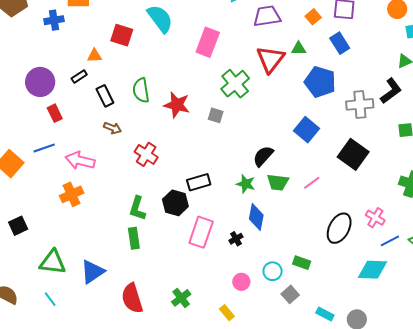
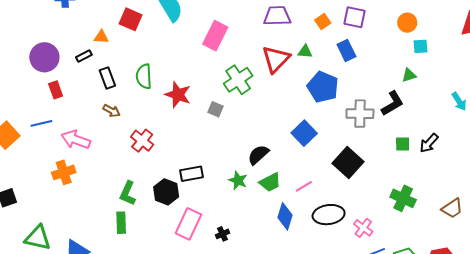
green trapezoid: (278, 182) -> (270, 182), turned -40
blue diamond: (256, 217) -> (285, 216), moved
black ellipse: (339, 228) -> (329, 215), moved, turned 48

